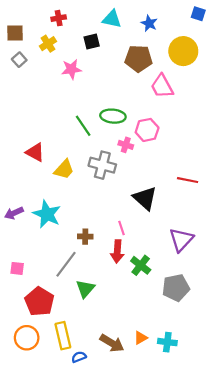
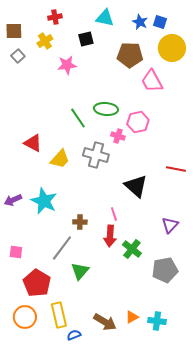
blue square: (198, 14) -> (160, 22), moved
purple triangle: (181, 240) -> (170, 225), size x0.7

